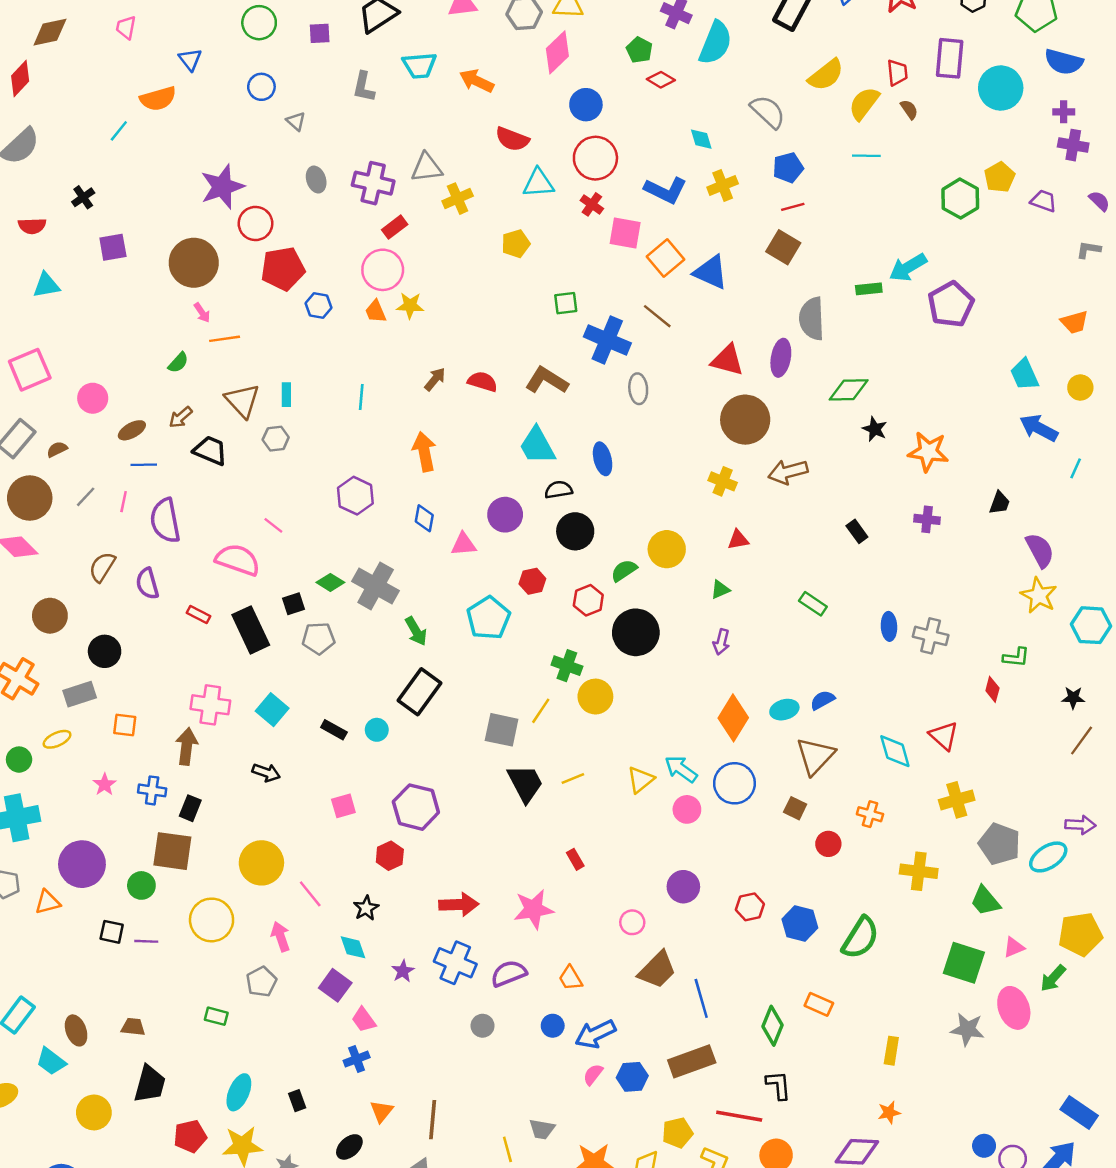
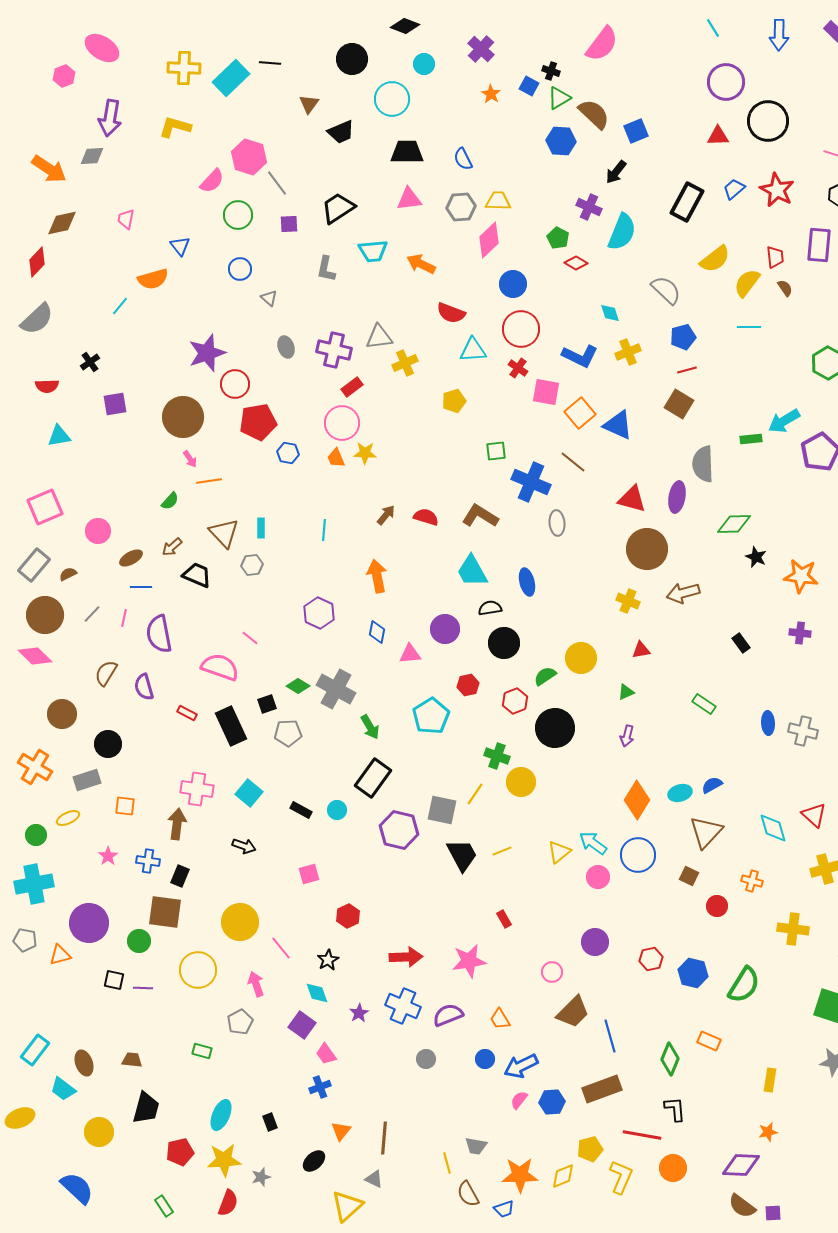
purple hexagon: (416, 807) -> (399, 830), moved

